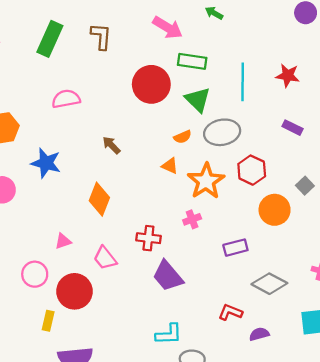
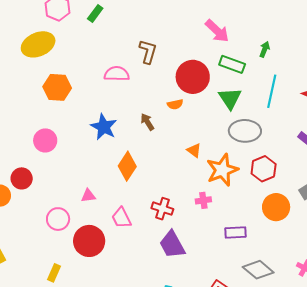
green arrow: (214, 13) -> (265, 49), moved, turned 70
brown L-shape: (101, 36) -> (148, 52), moved
green rectangle: (50, 39) -> (95, 14), moved, size x0.6
orange semicircle: (183, 137) -> (175, 104), moved
blue star: (46, 163) -> (104, 127), moved
yellow rectangle: (48, 321) -> (54, 273), moved

